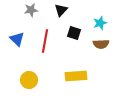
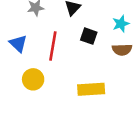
yellow circle: (29, 80) -> (33, 79), moved

